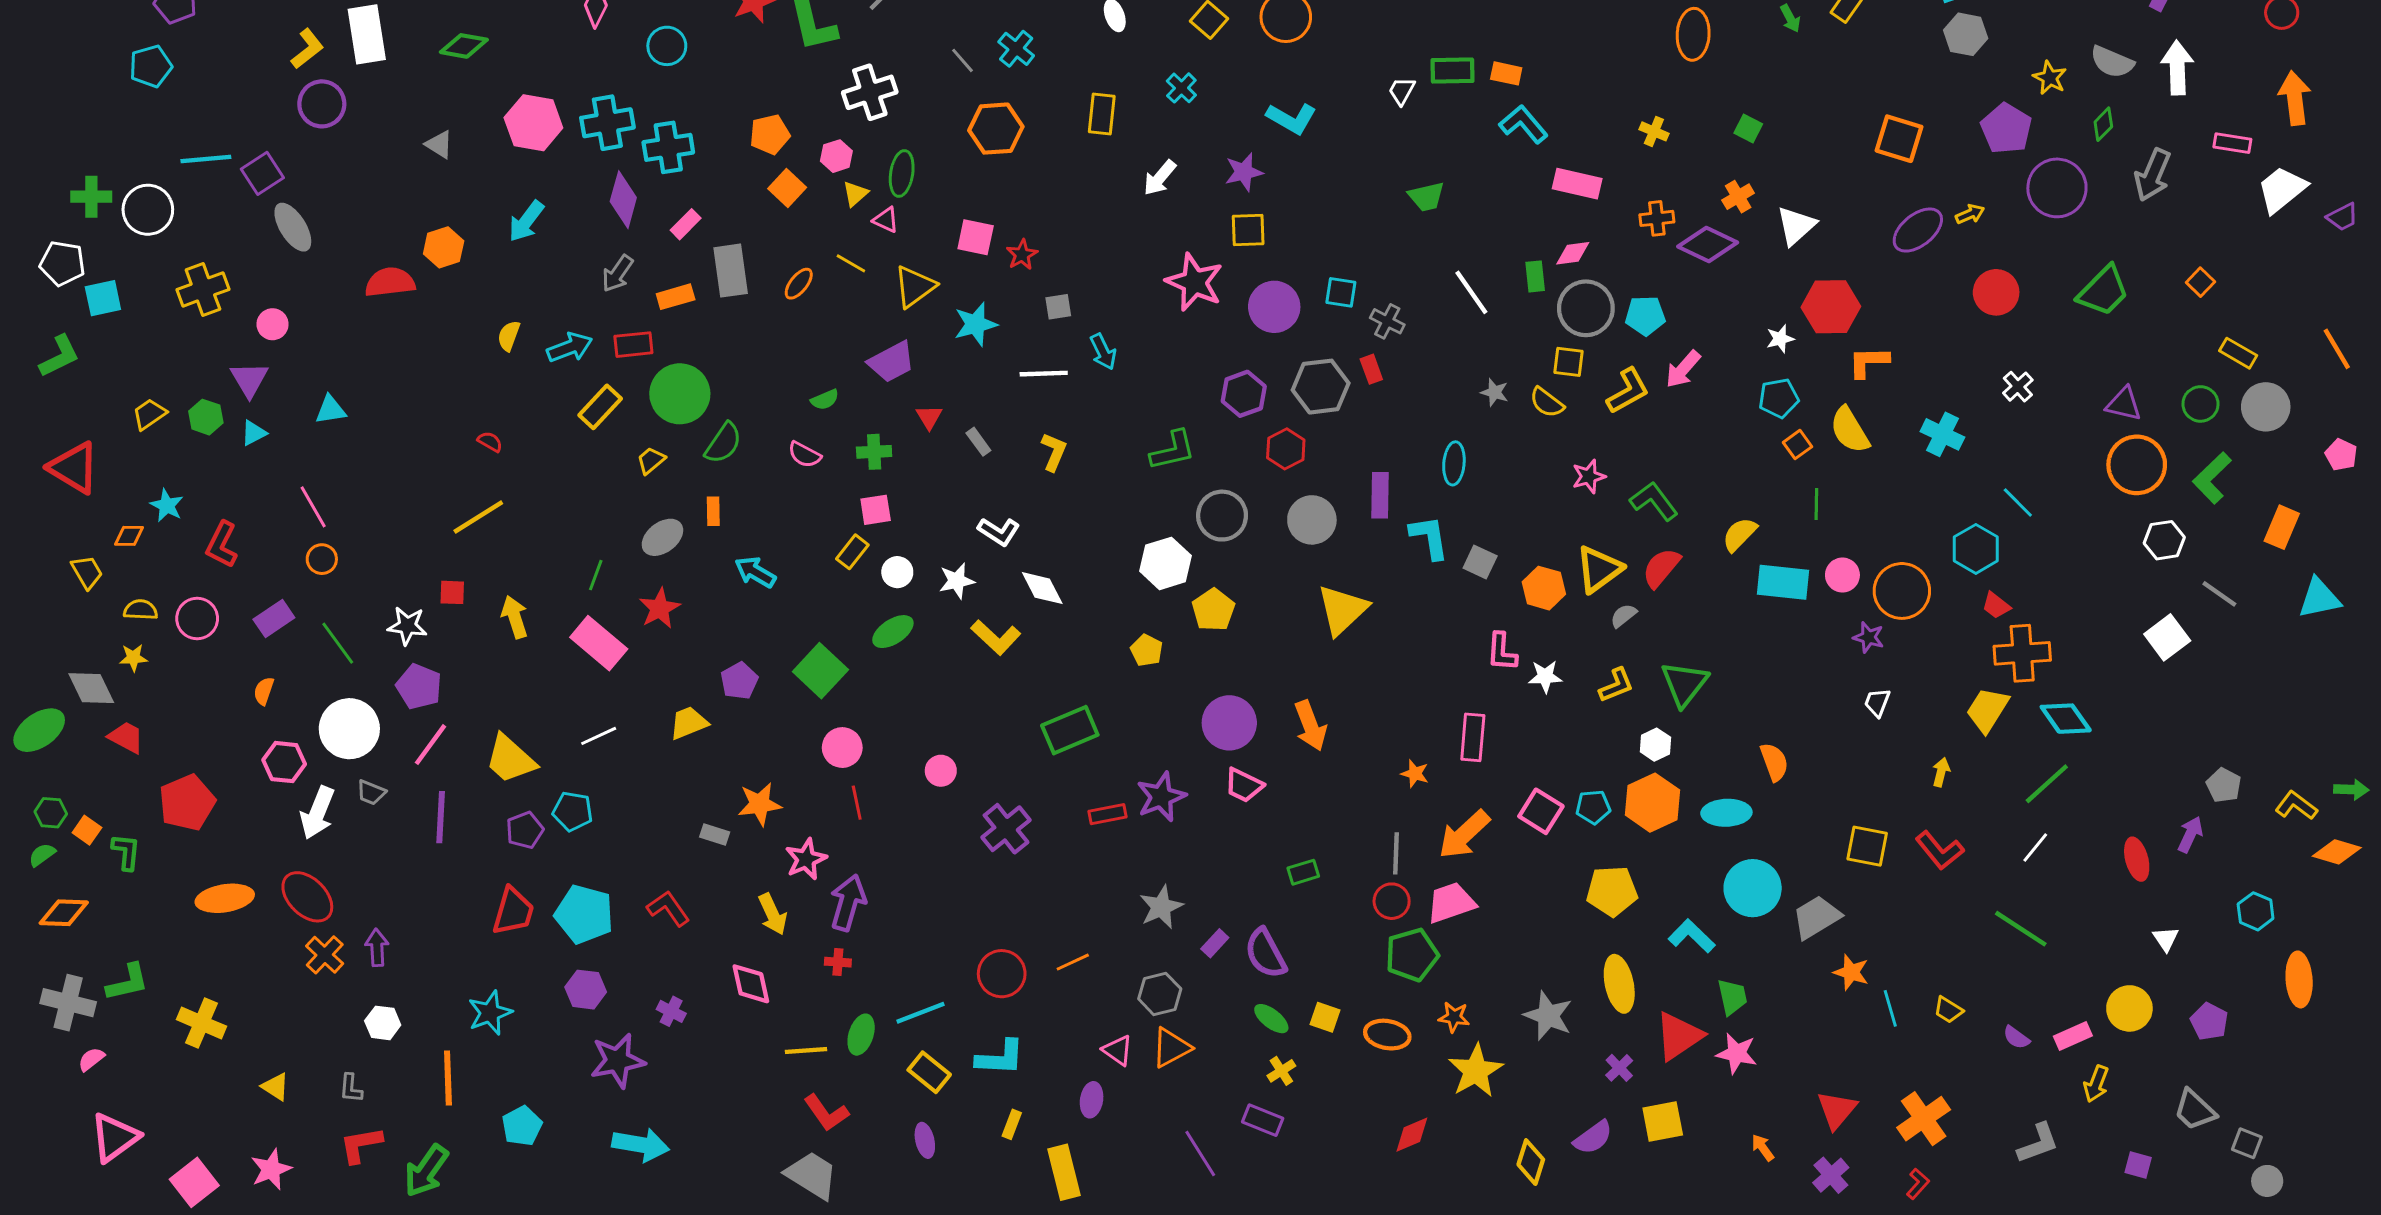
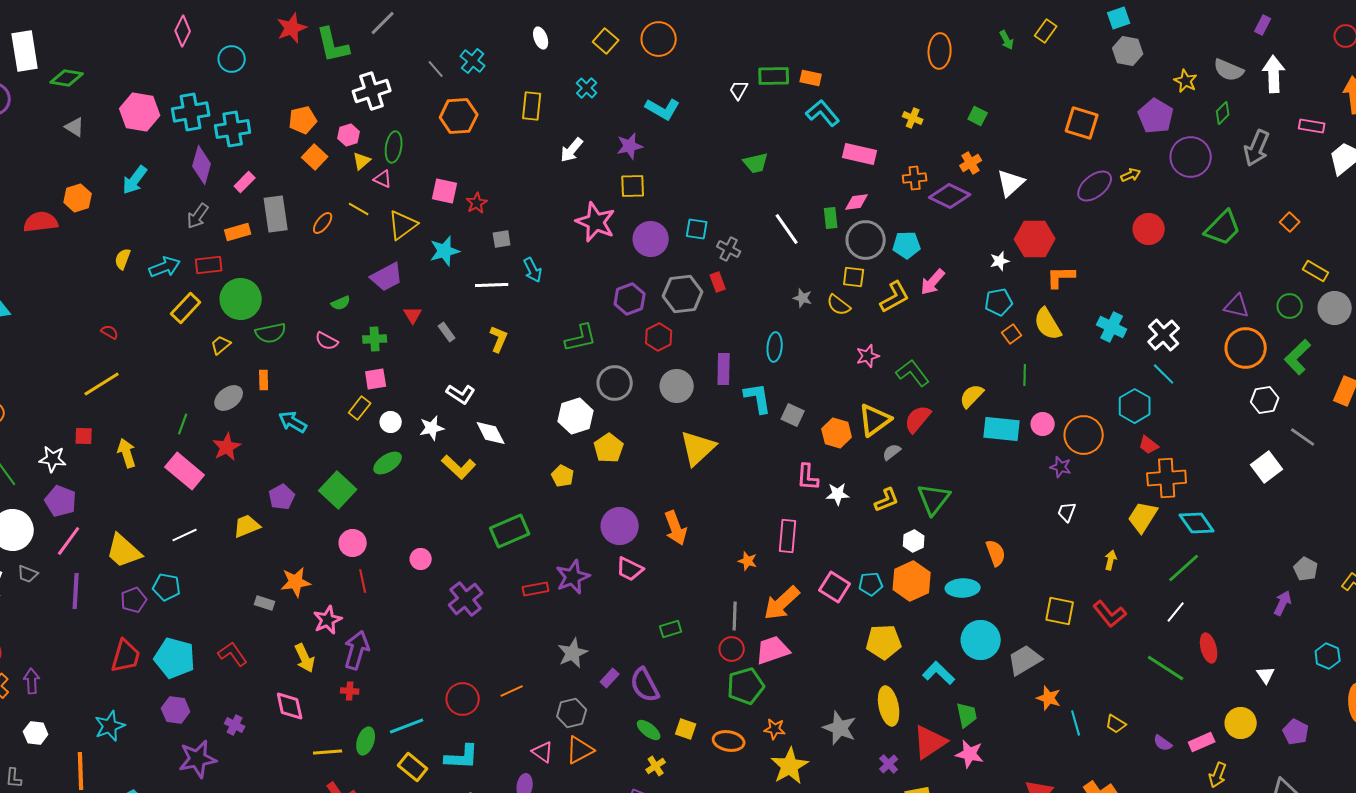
green diamond: (464, 46) -> (67, 78), moved
white cross: (2018, 387) -> (1164, 335), moved, size x1.5
green semicircle: (723, 443) -> (271, 333), turned 44
red ellipse: (2137, 859) -> (1209, 648), moved

